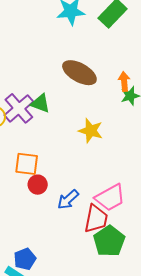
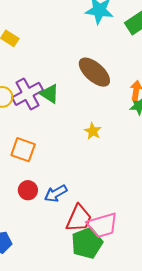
yellow star: (91, 131) -> (93, 131), size x0.7
red circle: (38, 185) -> (28, 190), moved
pink trapezoid: (110, 198) -> (102, 225), moved

